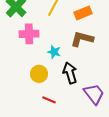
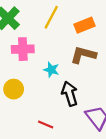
yellow circle: (39, 74) -> (14, 89), moved

